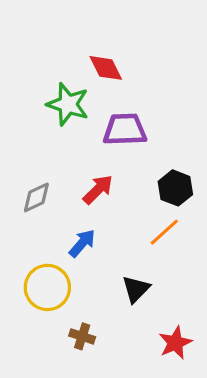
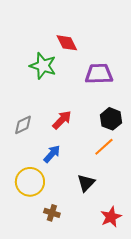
purple trapezoid: (125, 130) -> (99, 74), moved

